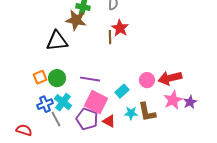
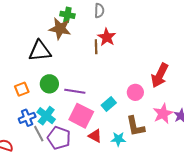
green circle: (57, 78) -> (49, 84), moved
red arrow: (170, 78) -> (160, 75), moved, turned -50
cyan star: (131, 113) -> (118, 139), moved
purple pentagon: (87, 119) -> (59, 138), moved

